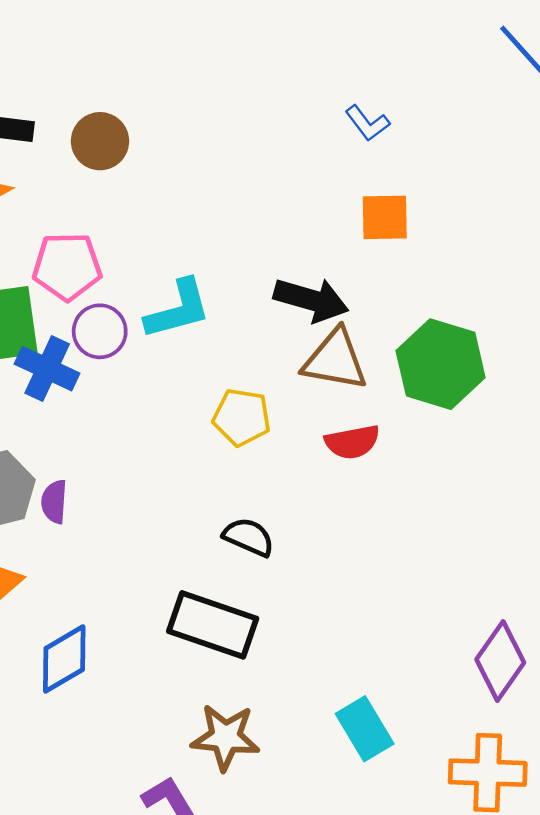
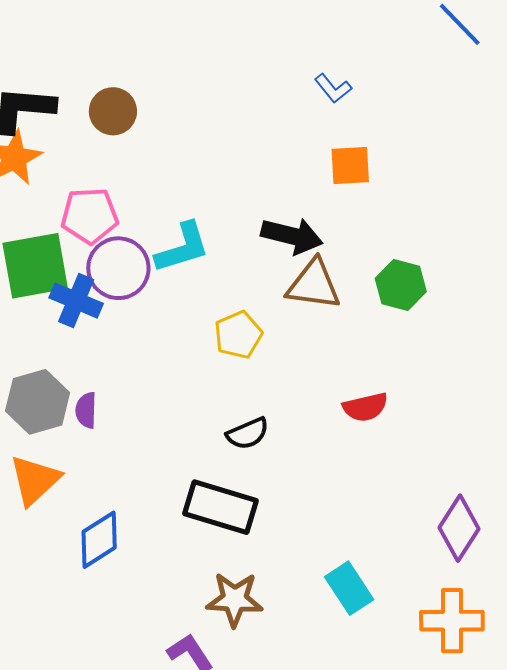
purple circle: (100, 331) -> (118, 268), size x1.4
green hexagon: (441, 364) -> (401, 285), size x0.7
yellow pentagon: (242, 417) -> (238, 335), turned -30
red semicircle: (352, 442) -> (365, 407), moved
black semicircle: (249, 537) -> (248, 433), turned 135

